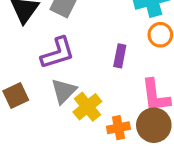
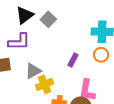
purple L-shape: (58, 53) -> (19, 42), moved

